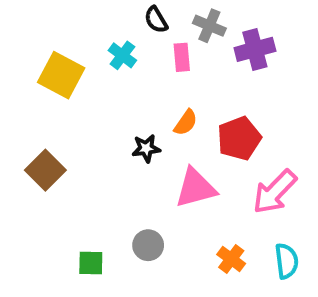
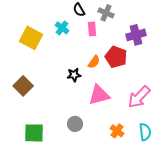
purple cross: (255, 49) -> (136, 35), moved
red pentagon: (239, 138) -> (116, 57), moved, turned -30
green square: (91, 263) -> (34, 133), moved, size x1.5

